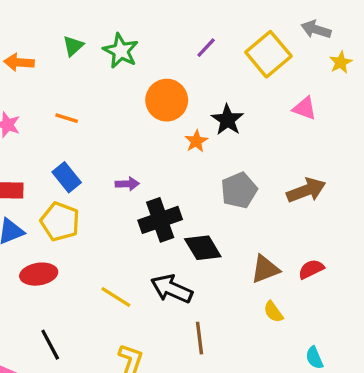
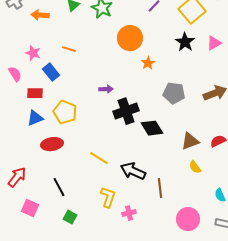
pink triangle: (305, 108) -> (214, 43), turned -49
black star: (227, 120) -> (185, 42), moved
blue rectangle: (67, 177) -> (51, 72), moved
gray pentagon: (239, 190) -> (174, 93), turned 30
black arrow: (172, 289) -> (133, 171), moved
brown line: (200, 338) -> (160, 188), moved

